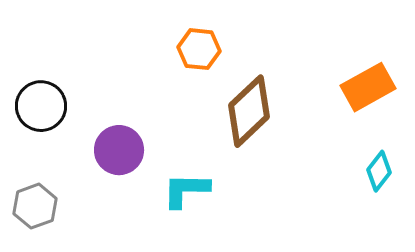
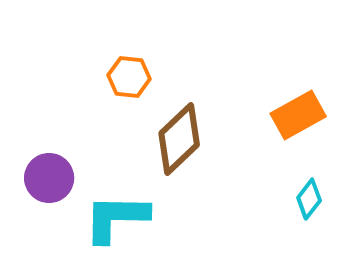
cyan L-shape: (186, 190) -> (116, 218), size x1.4

